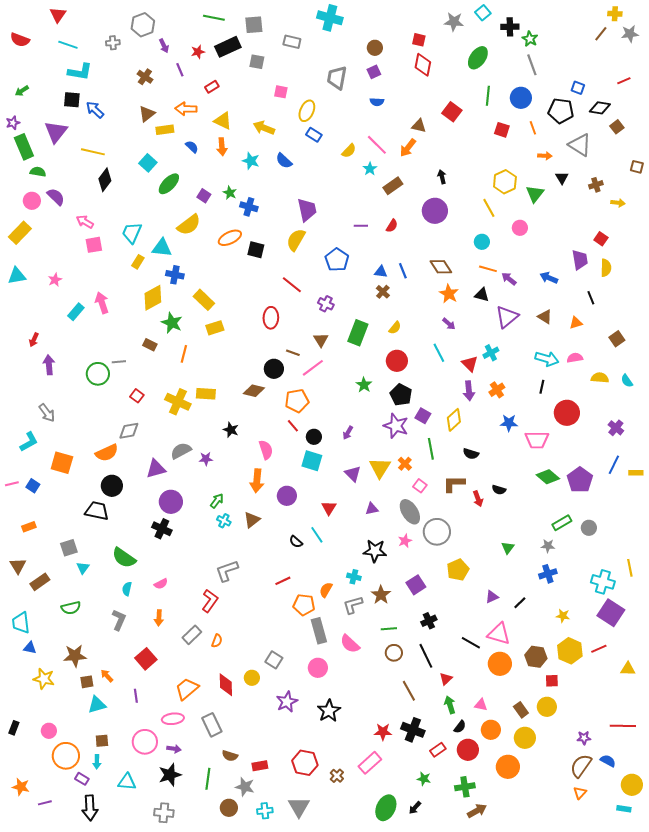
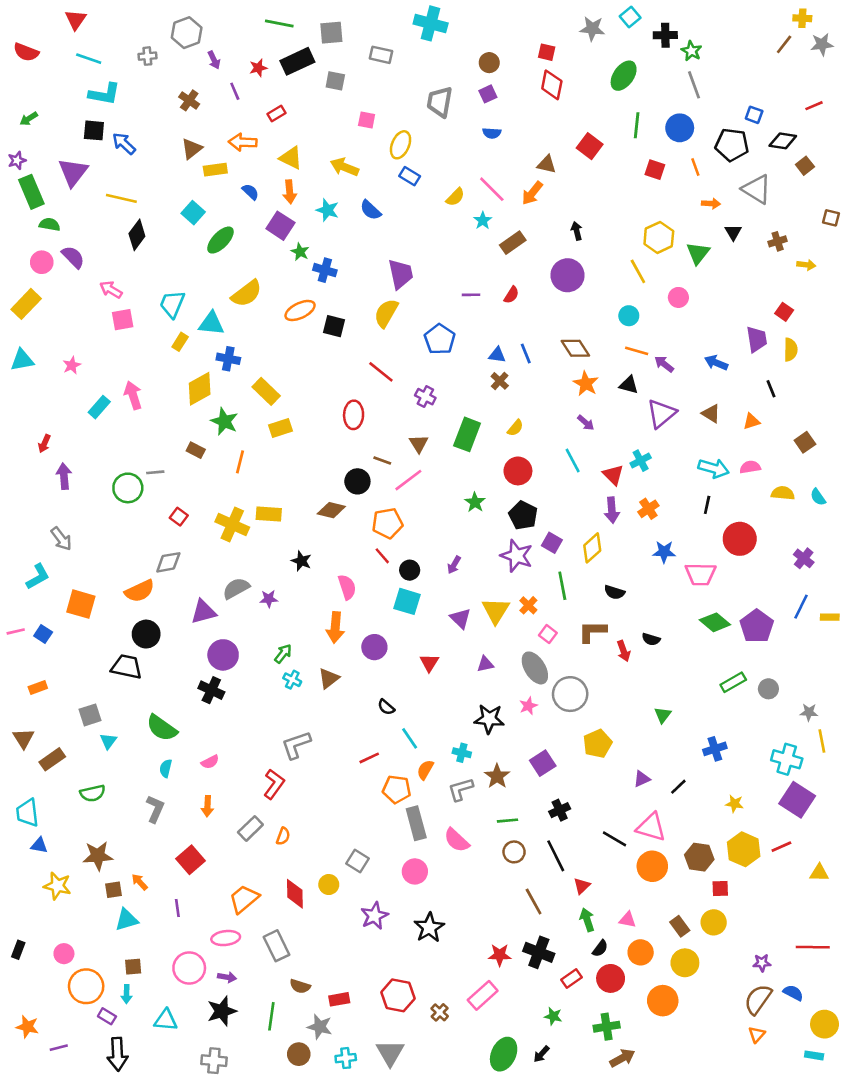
purple square: (204, 196) -> (280, 226), moved, size x1.5
cyan line: (317, 535) -> (410, 738), moved
gray star: (548, 546) -> (809, 712), moved

